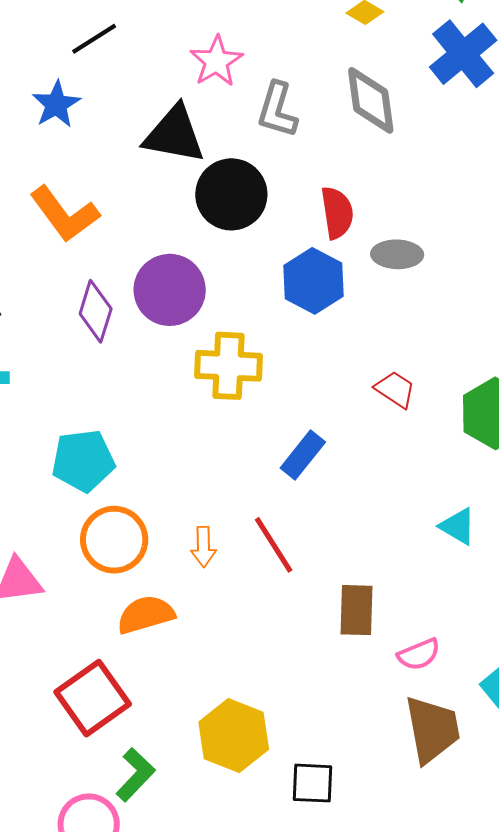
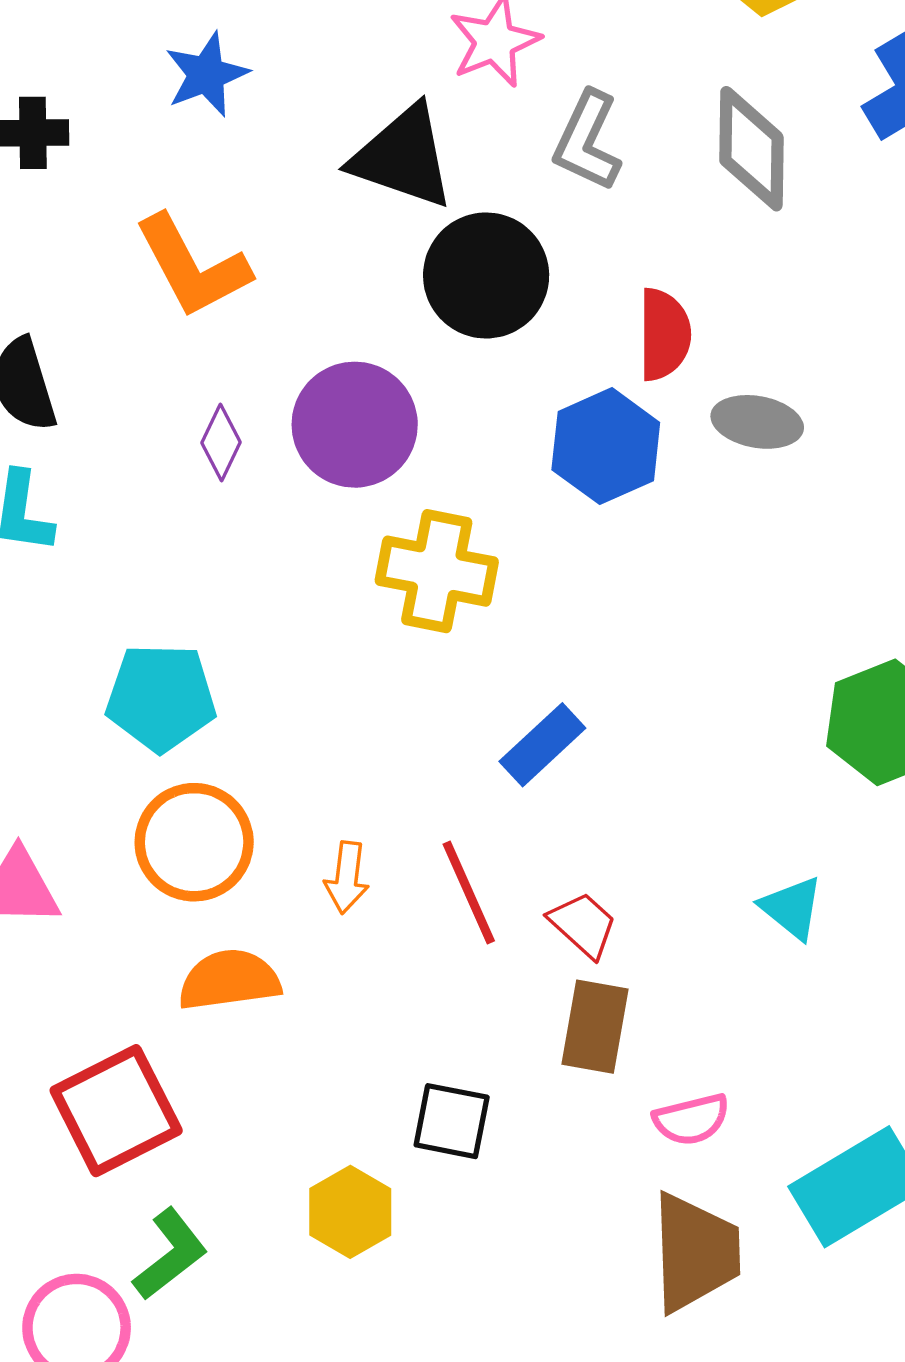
purple diamond: (96, 311) -> (221, 442), size x0.7
red trapezoid: (395, 389) -> (583, 925), moved
yellow hexagon: (234, 736) -> (350, 1212), size x0.7
black square: (312, 783) -> (452, 1121), moved

